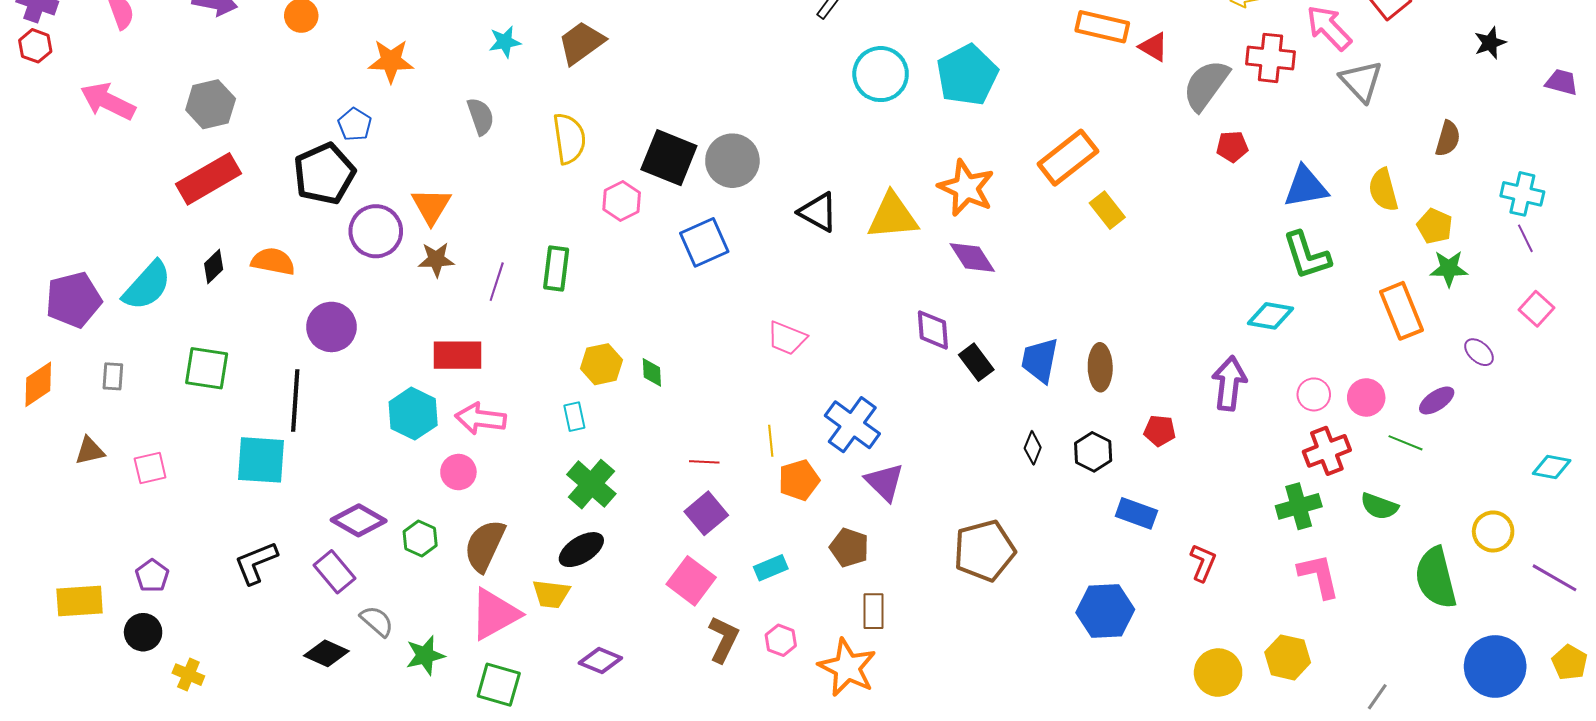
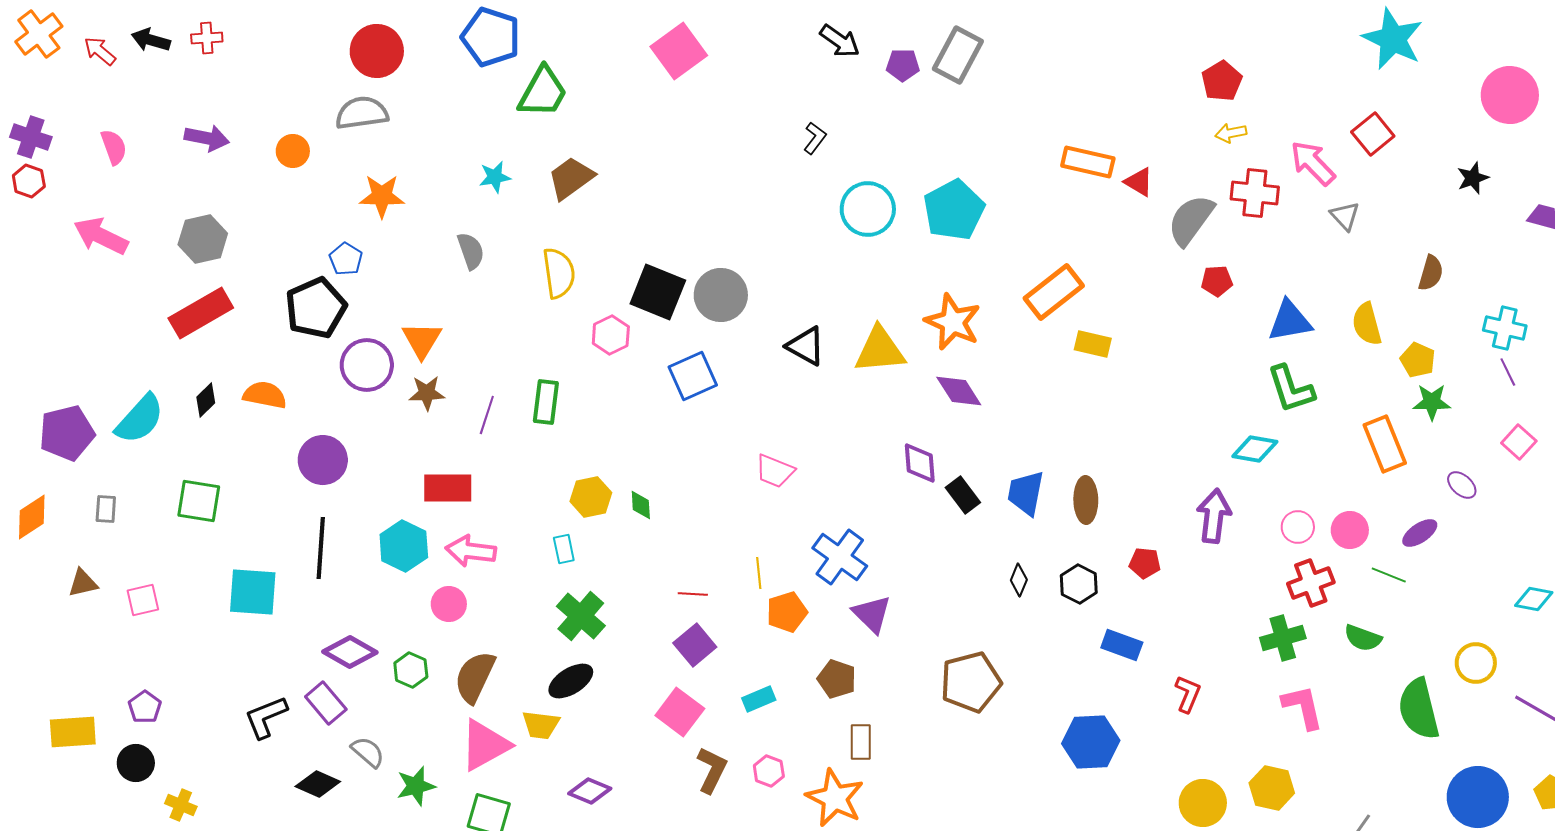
gray triangle: (1361, 81) -> (1345, 216), size x0.7
yellow rectangle: (1107, 210) -> (1093, 344), turned -39
black line: (295, 400) -> (321, 548), moved
black L-shape: (256, 563) -> (266, 717), moved

